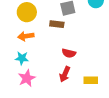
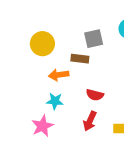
orange arrow: (26, 36) -> (59, 75), moved
cyan star: (22, 58) -> (55, 101), moved

